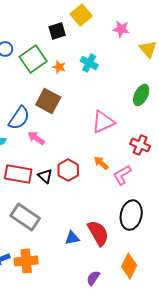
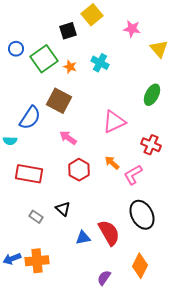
pink arrow: (36, 138) -> (68, 138), moved
black triangle: (45, 176) -> (63, 209), moved
black ellipse: (131, 215) -> (142, 215), turned -40
gray rectangle: (25, 217) -> (36, 217), size x0.5

